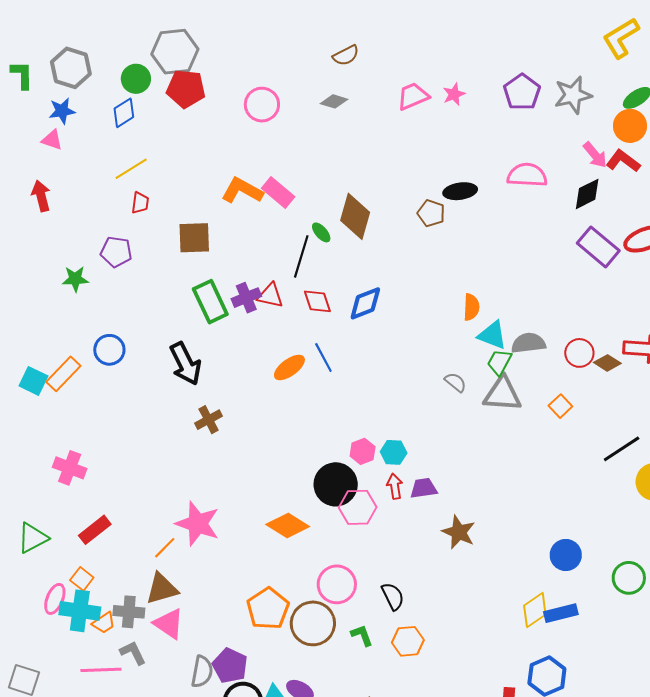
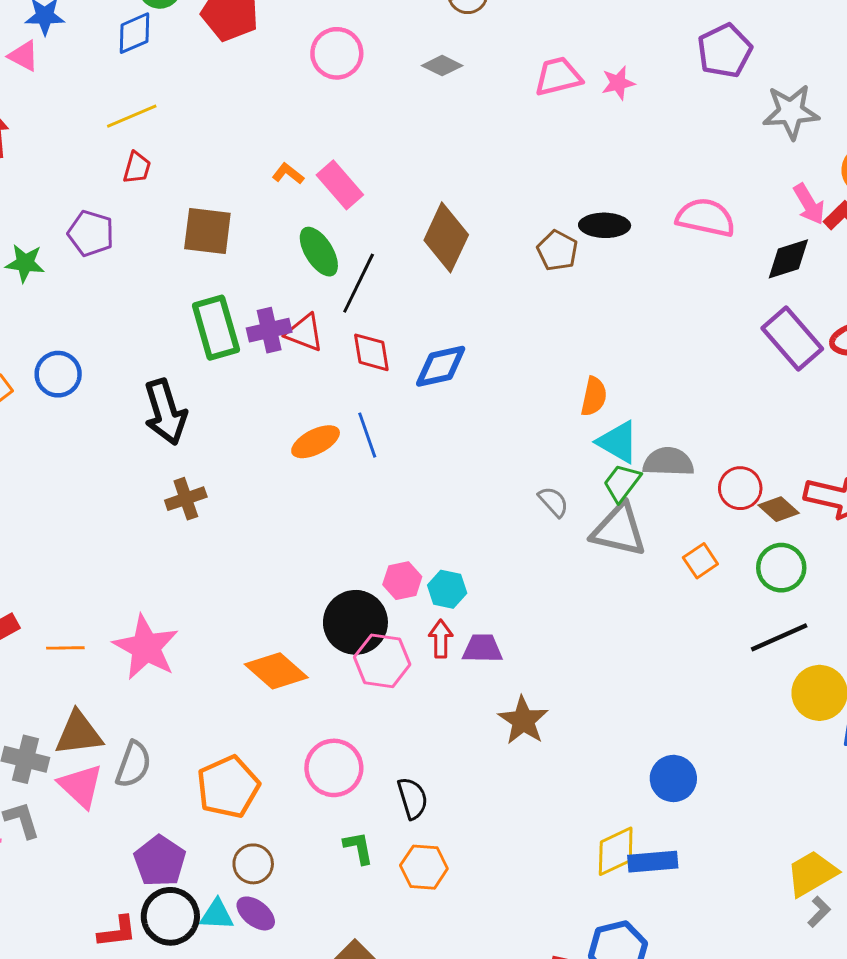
purple pentagon: (522, 92) -> (725, 51), moved
orange L-shape: (242, 191) -> (288, 174), size x0.5
green ellipse: (321, 232) -> (319, 252), moved, size x1.6
orange line: (165, 548) -> (65, 648), moved, turned 35
green circle: (629, 578) -> (781, 568), moved
brown circle: (313, 623) -> (253, 864), moved, size x0.6
gray semicircle: (202, 672) -> (133, 764), moved

